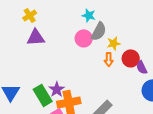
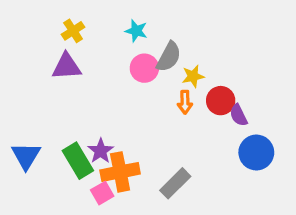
yellow cross: (30, 15) -> (73, 31), moved
cyan star: (89, 15) -> (136, 31), moved

